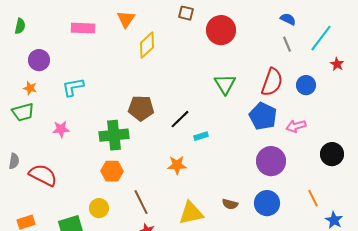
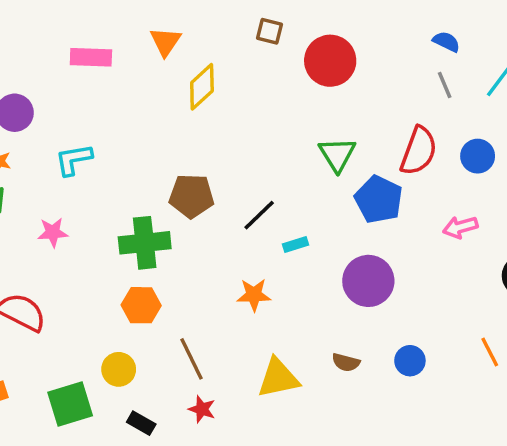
blue pentagon: (263, 116) -> (379, 199), moved
purple circle: (271, 161) -> (368, 281), moved
blue circle: (267, 203) -> (410, 361), size x0.7

